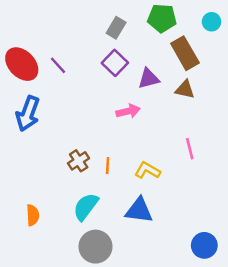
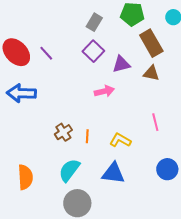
blue arrow: (28, 114) -> (21, 93), turned 72
orange semicircle: (33, 215) -> (25, 177), size x1.4
blue circle: (204, 245) -> (167, 169), moved

